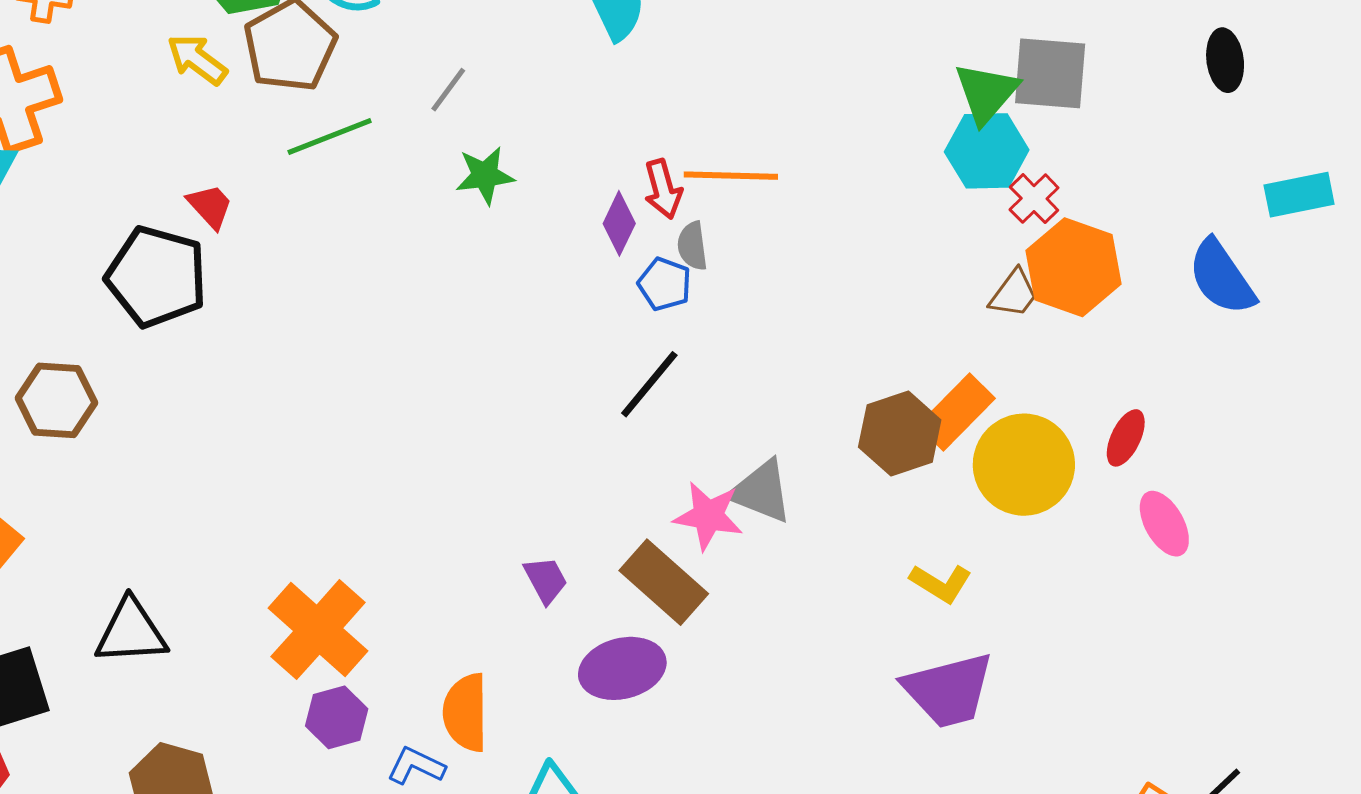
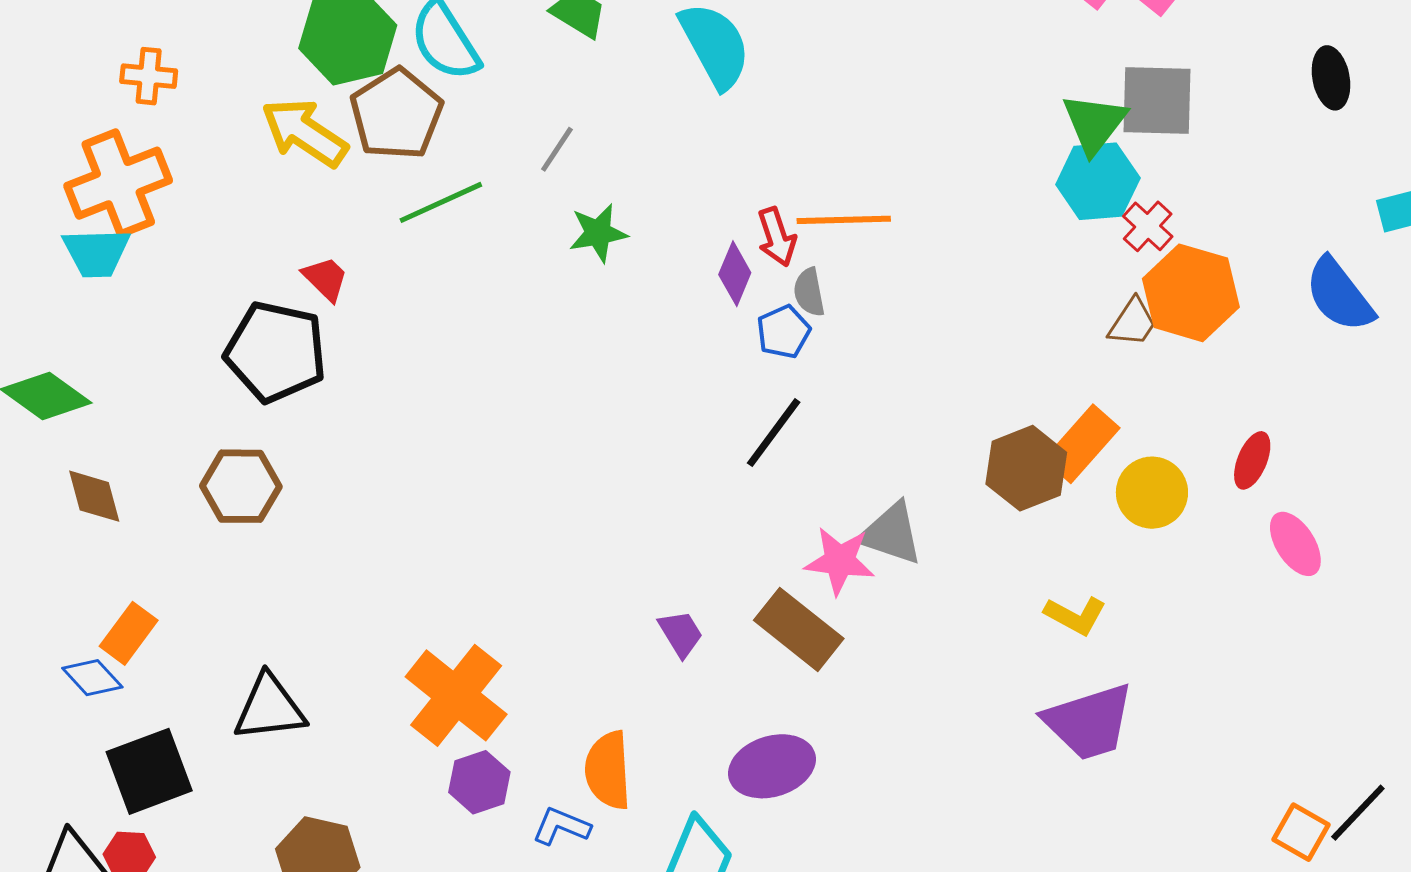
yellow arrow: (197, 59) -> (304, 133), size x1.4
blue pentagon: (665, 284) -> (783, 332), turned 30
brown hexagon: (56, 400) -> (241, 486), moved
yellow circle: (1024, 465) -> (1152, 493), size x0.7
purple ellipse: (622, 668) -> (772, 766), moved

